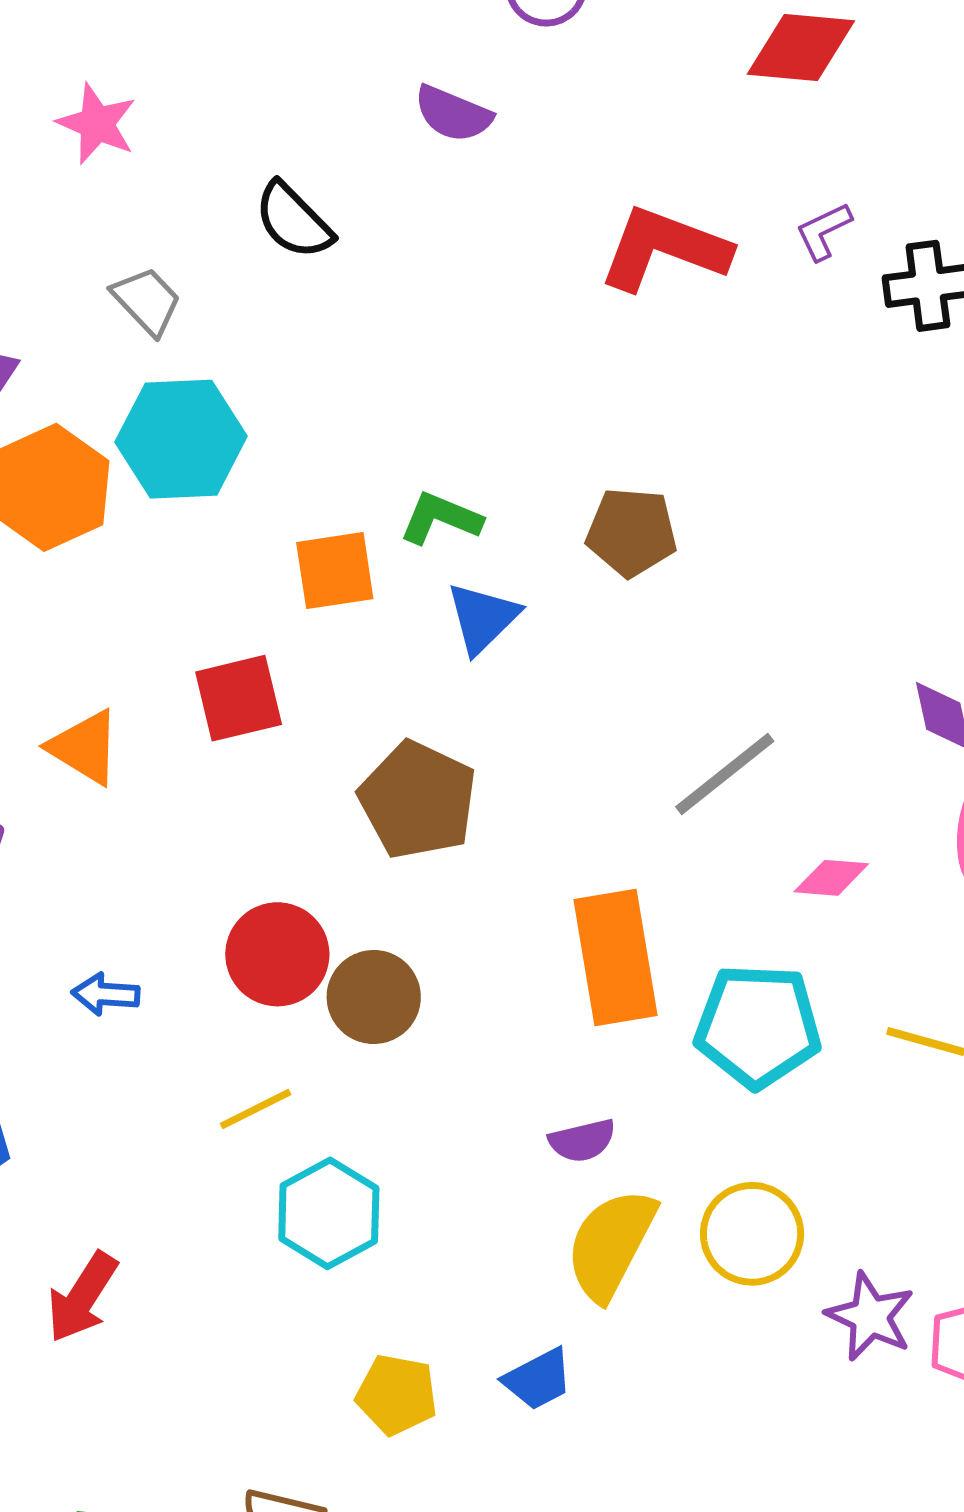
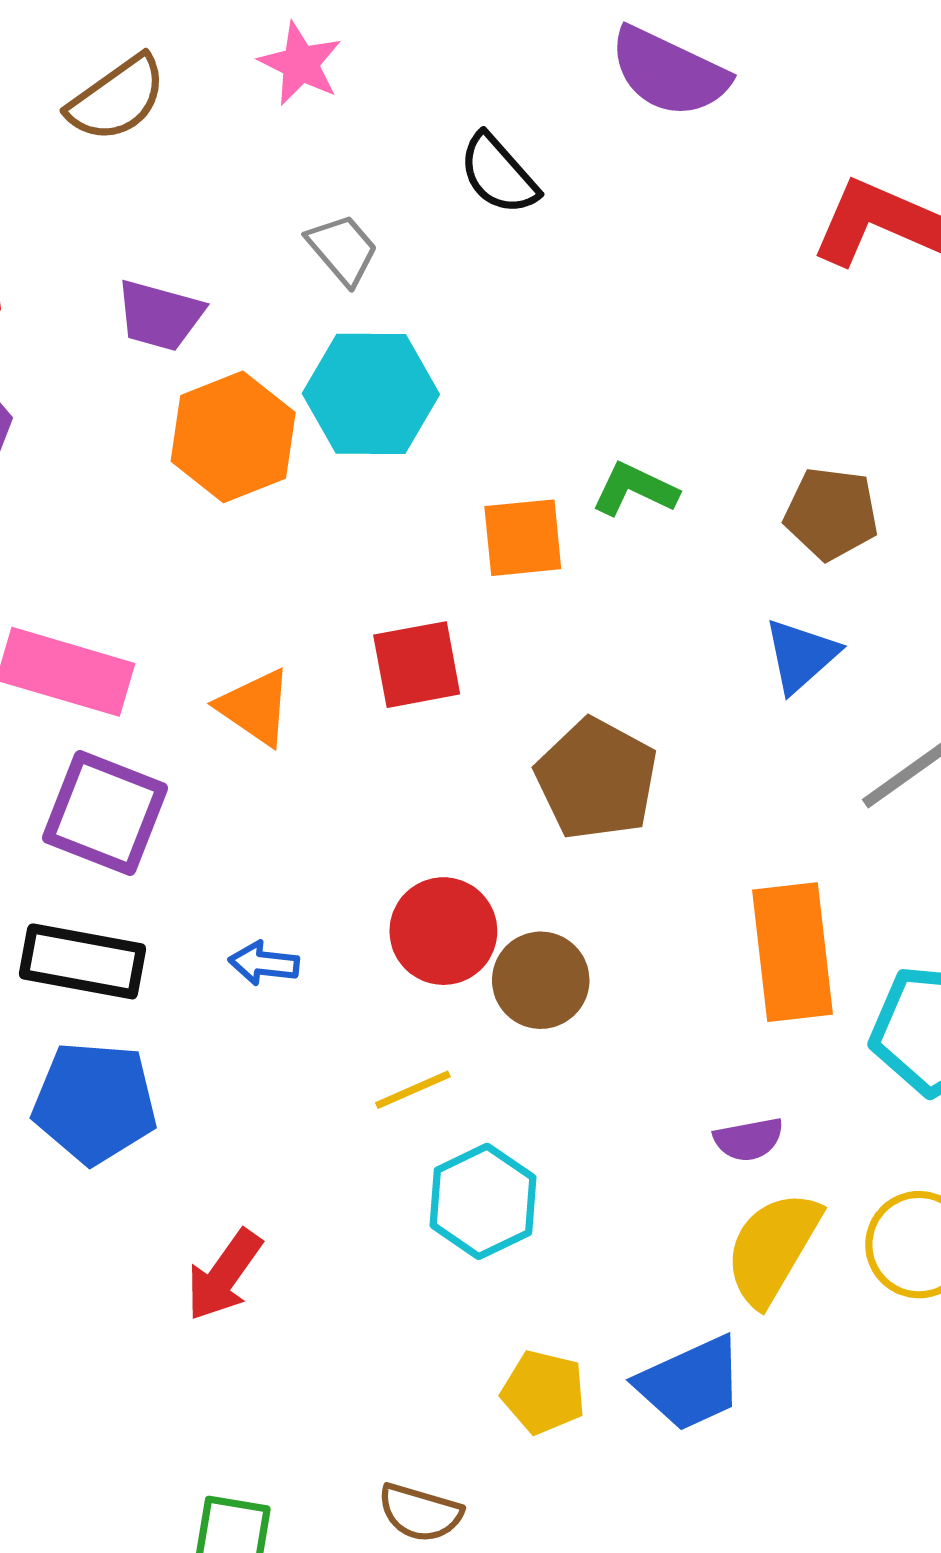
purple semicircle: (453, 114) -> (669, 72), size x1.5
blue triangle: (483, 618) -> (801, 655), moved
blue trapezoid: (538, 1379) -> (690, 1384), size x1.5

